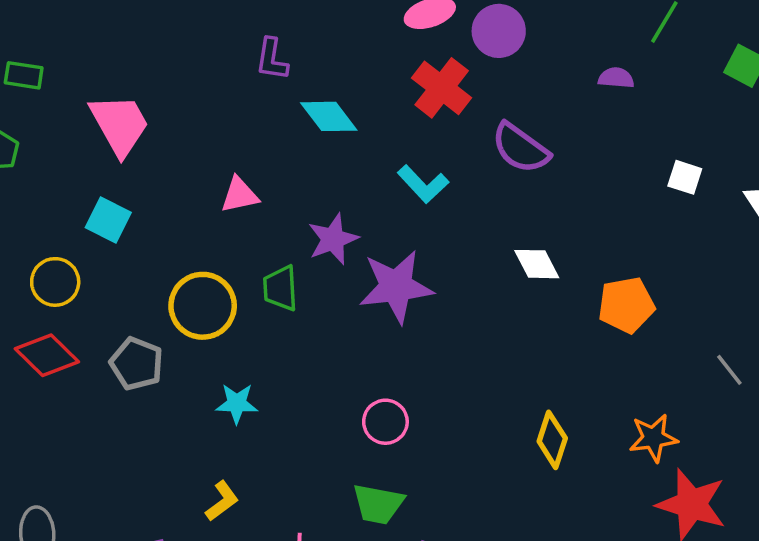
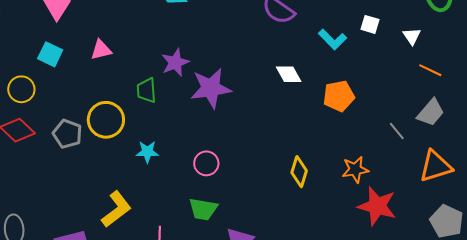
cyan L-shape: (423, 184) -> (333, 39), moved
pink triangle: (239, 195) -> (101, 50), moved
yellow circle: (203, 306) -> (106, 120), moved
cyan star: (237, 403) -> (147, 152), moved
yellow L-shape: (222, 501) -> (116, 209), size x1.6

